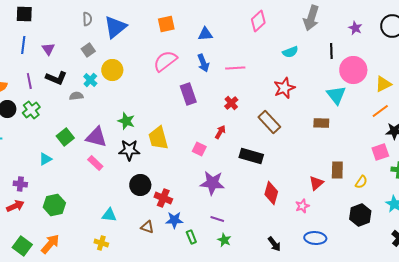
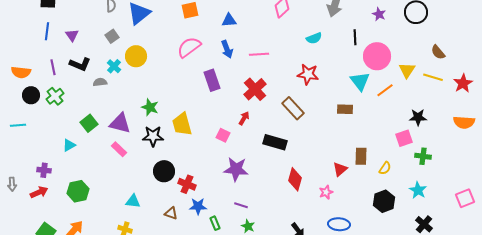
yellow triangle: (383, 84) -> (407, 70), turned -30
red star: (284, 88) -> (308, 74), turned 30
red cross: (231, 103) -> (255, 89), size x1.6
orange line: (380, 111) -> (385, 90), moved

